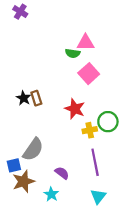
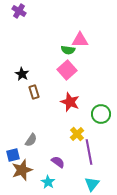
pink square: (89, 74) -> (67, 70), moved
black star: (24, 98) -> (22, 74), moved
yellow cross: (90, 130) -> (77, 134), moved, turned -32
gray semicircle: (33, 149) -> (31, 140), size x0.6

